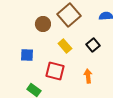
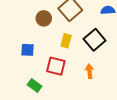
black square: (93, 45) -> (95, 40), size x1.5
yellow rectangle: (65, 46) -> (66, 41), turned 56

